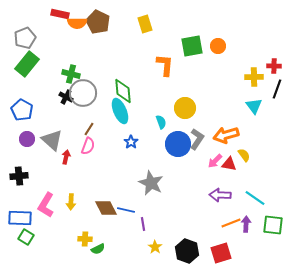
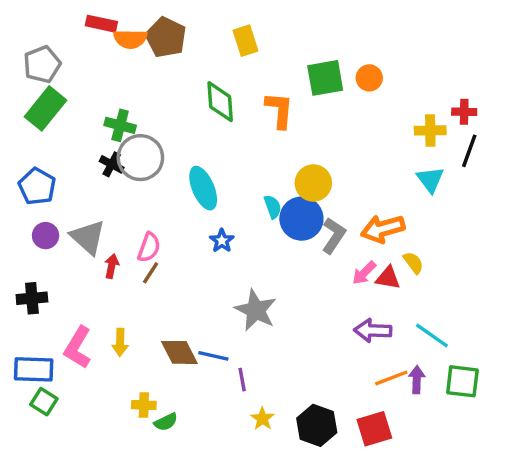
green diamond: (123, 91) -> (220, 102), moved
brown line: (89, 129) -> (151, 273), moved
blue circle: (178, 144) -> (301, 219), moved

